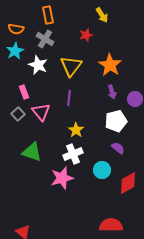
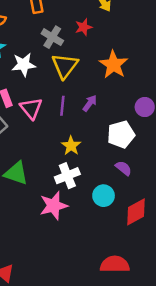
gray cross: (45, 39) -> (52, 37), moved
white star: (38, 65) -> (24, 65), turned -30
purple arrow: (112, 92) -> (90, 103), moved, turned -128
pink triangle: (41, 112) -> (31, 108), moved

